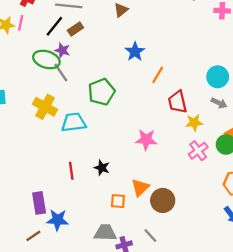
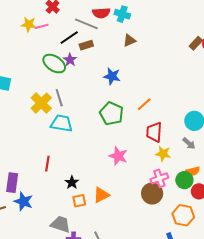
pink line: (21, 23) -> (42, 26), turned 48
blue star: (135, 52) -> (112, 76), moved, turned 30
gray line: (61, 72) -> (59, 98), moved
green pentagon: (102, 92) -> (111, 114), moved, turned 30
black star: (102, 168) -> (72, 182), moved
brown circle: (163, 200) -> (152, 193), moved
orange square: (118, 201) -> (79, 201), turned -32

